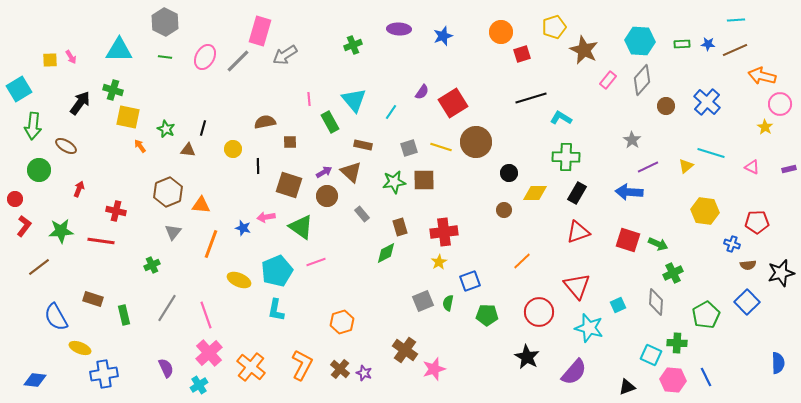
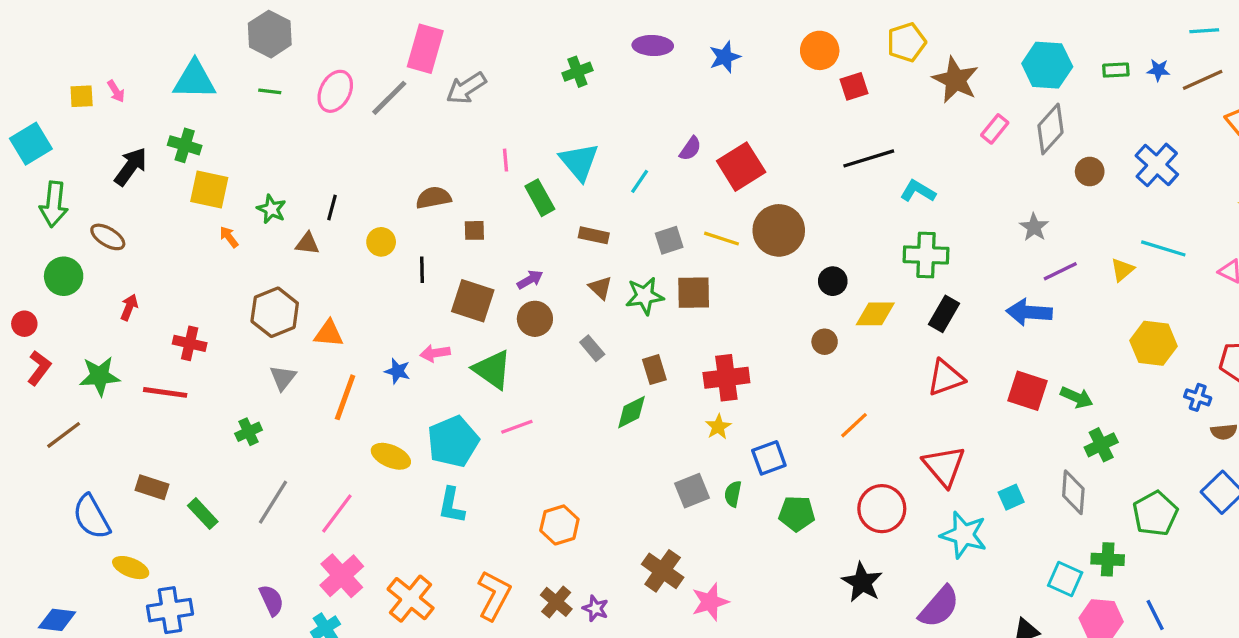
brown triangle: (351, 172) -> (600, 288), moved, size x0.7
green rectangle: (124, 315) -> (203, 514), turned -30
pink line: (206, 315) -> (337, 514), turned 56

